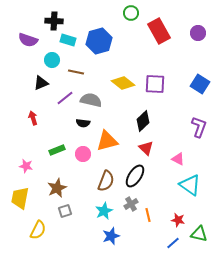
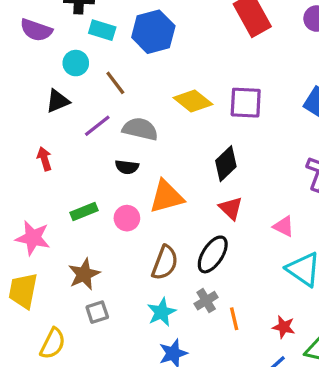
brown line: (76, 72) -> (115, 83), turned 42
pink star: (26, 166) -> (33, 238), size x1.5

